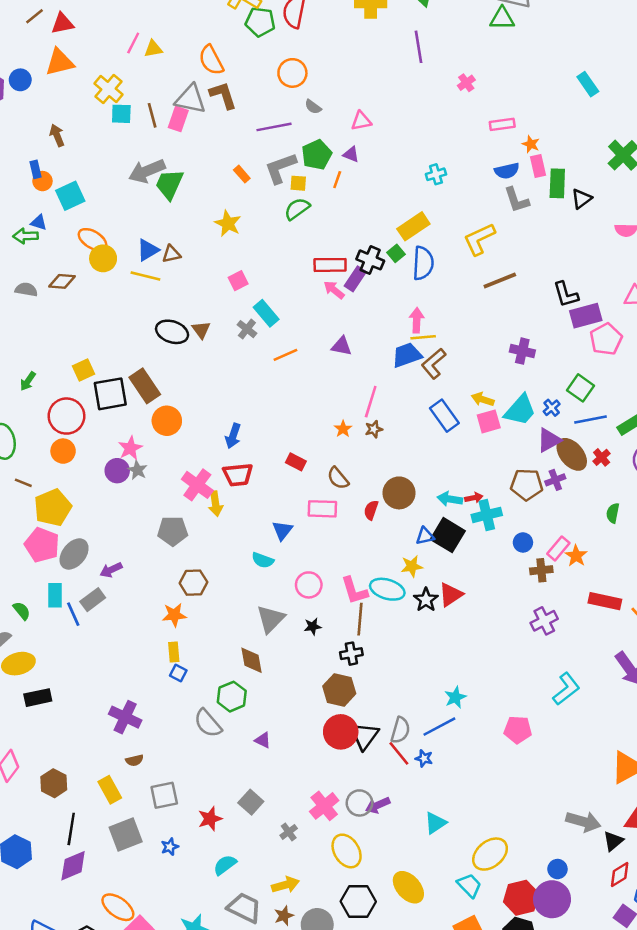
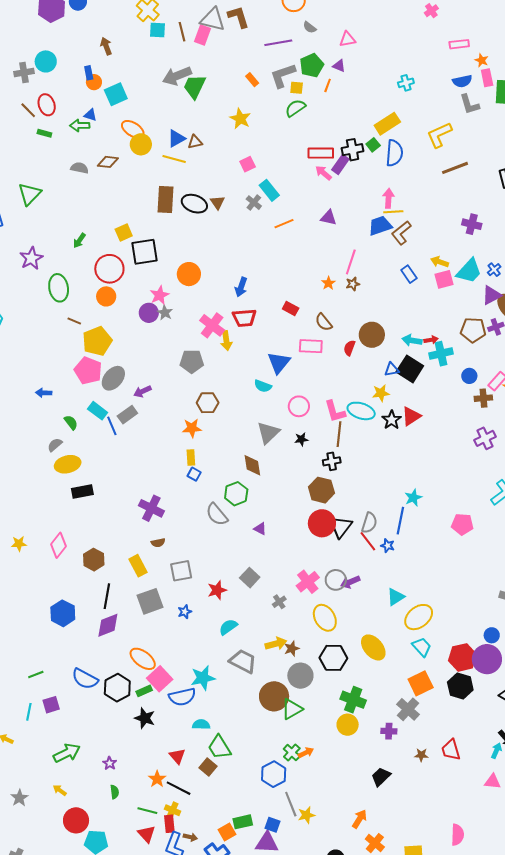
black cross: (370, 260) -> (353, 150), turned -35
brown rectangle: (145, 386) -> (166, 199), moved, turned 36
blue rectangle: (444, 416) -> (409, 274), size x0.7
blue triangle: (282, 530) -> (279, 363), size x1.4
cyan rectangle: (55, 595) -> (98, 411), turned -54
blue line: (439, 727) -> (400, 521), turned -52
yellow ellipse: (490, 854) -> (419, 617), moved
brown star: (284, 916) -> (292, 649), moved

